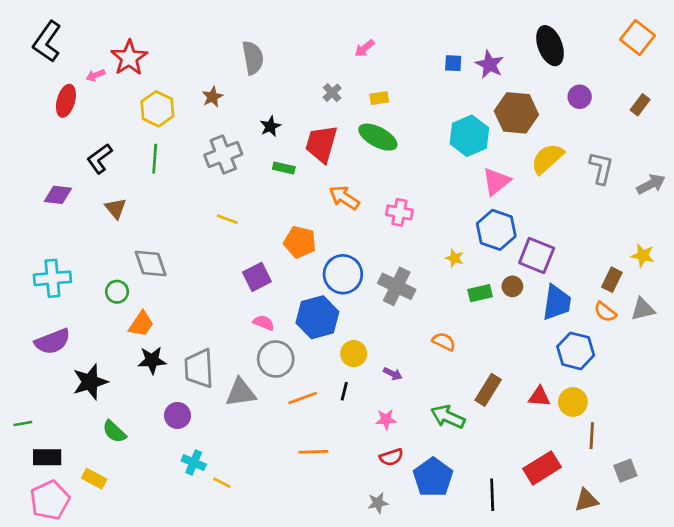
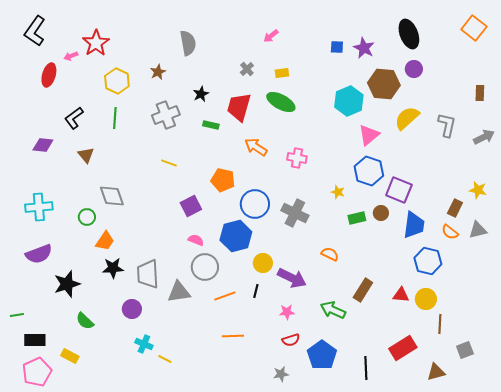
purple circle: (580, 97) -> (414, 69), moved
brown rectangle: (640, 105) -> (480, 93), moved, turned -35
purple arrow: (393, 374) -> (292, 278), size x2.0

